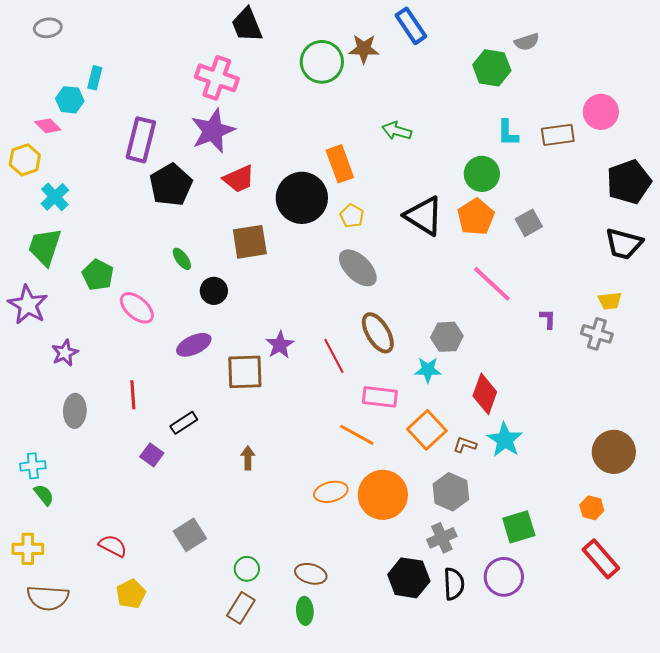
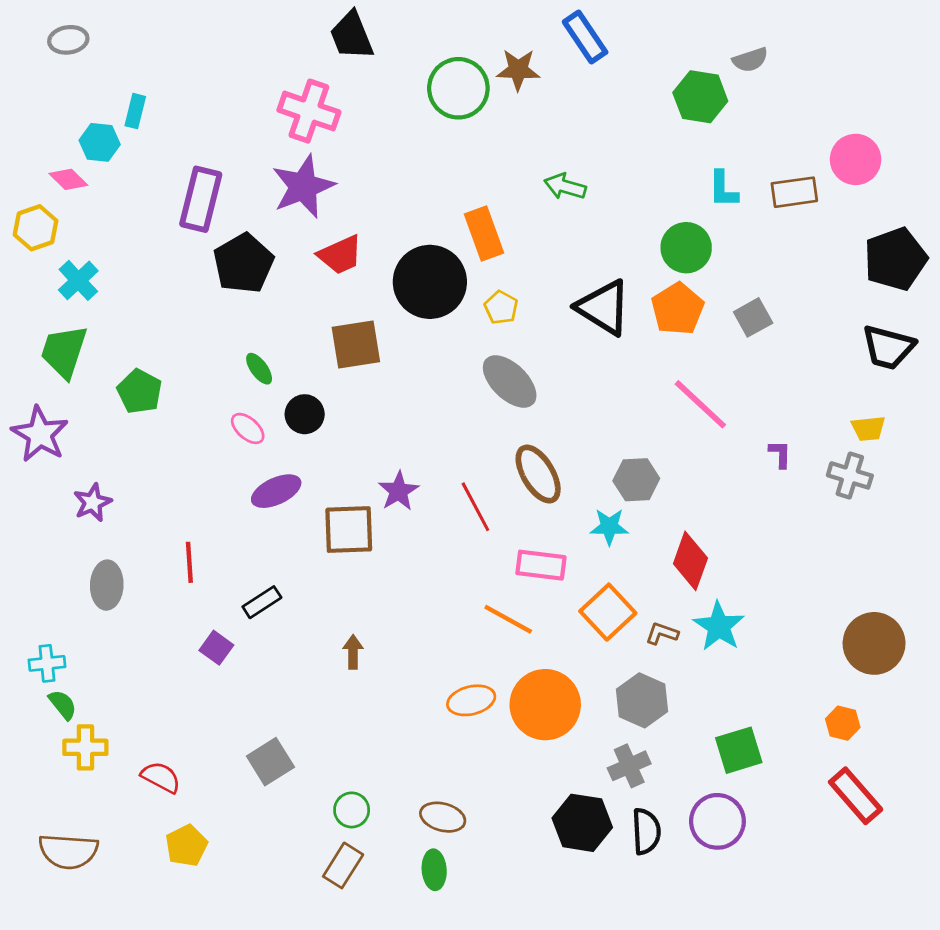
pink ellipse: (137, 308) -> (248, 428), moved, size x0.7
yellow cross: (28, 549) -> (85, 747), moved

